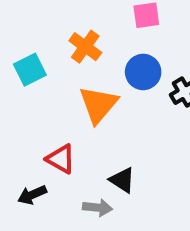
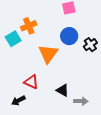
orange cross: (85, 47) -> (29, 26), moved, turned 35
gray arrow: (97, 208) -> (81, 101), moved

